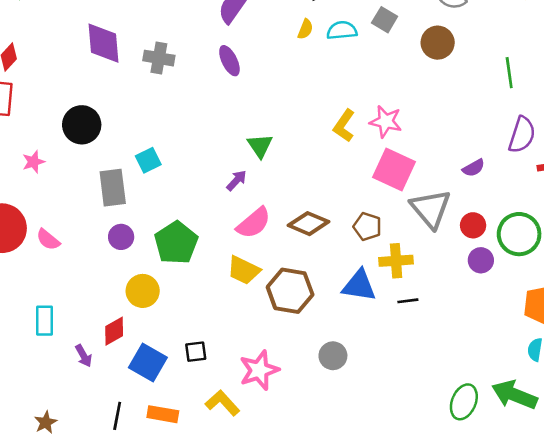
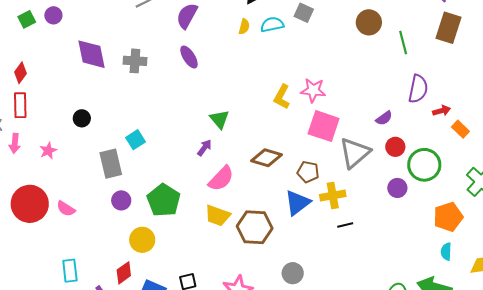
brown circle: (438, 43) -> (369, 22), moved
black circle: (82, 125) -> (82, 118), size x0.6
gray triangle: (431, 209) -> (355, 153), turned 36
brown diamond: (309, 224) -> (267, 158), moved
red circle: (473, 225) -> (395, 147), moved
blue triangle: (359, 286) -> (297, 203), moved, turned -40

